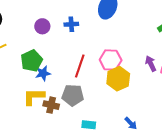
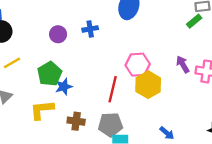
red line: (80, 66) -> (113, 89), moved
gray pentagon: (73, 95) -> (110, 125), moved
yellow L-shape: (34, 97) -> (42, 110), moved

